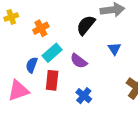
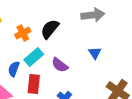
black semicircle: (86, 25) -> (50, 29), moved

